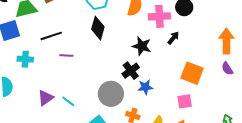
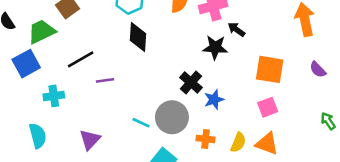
black arrow: (173, 38) -> (236, 29), turned -80
black star: (142, 46) -> (215, 47), moved
purple semicircle: (227, 69) -> (318, 70), moved
cyan line: (68, 101) -> (141, 123), moved

